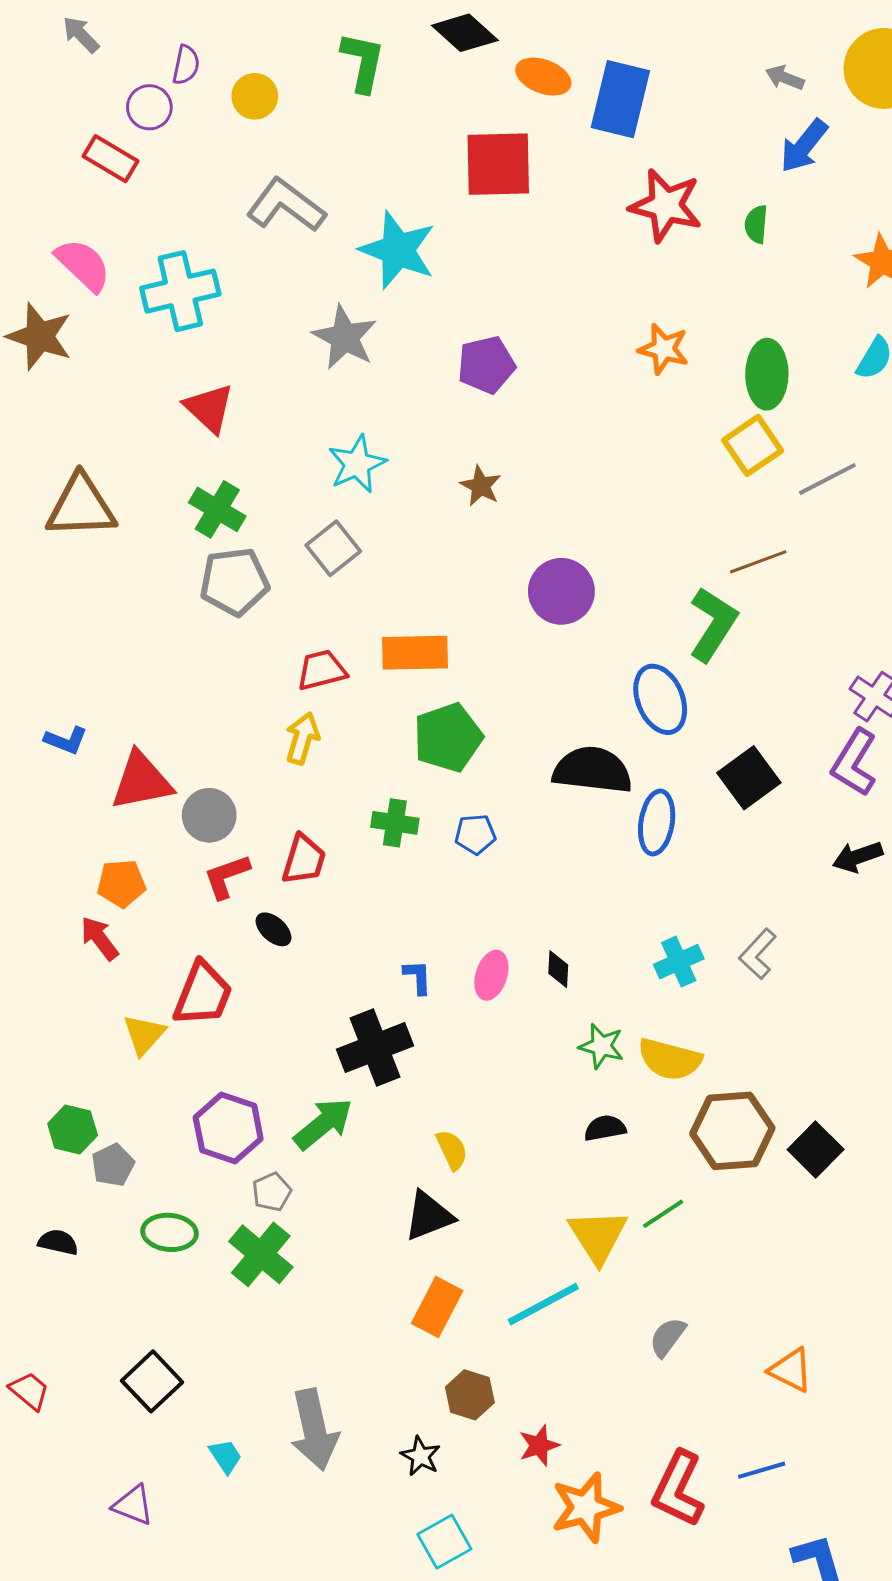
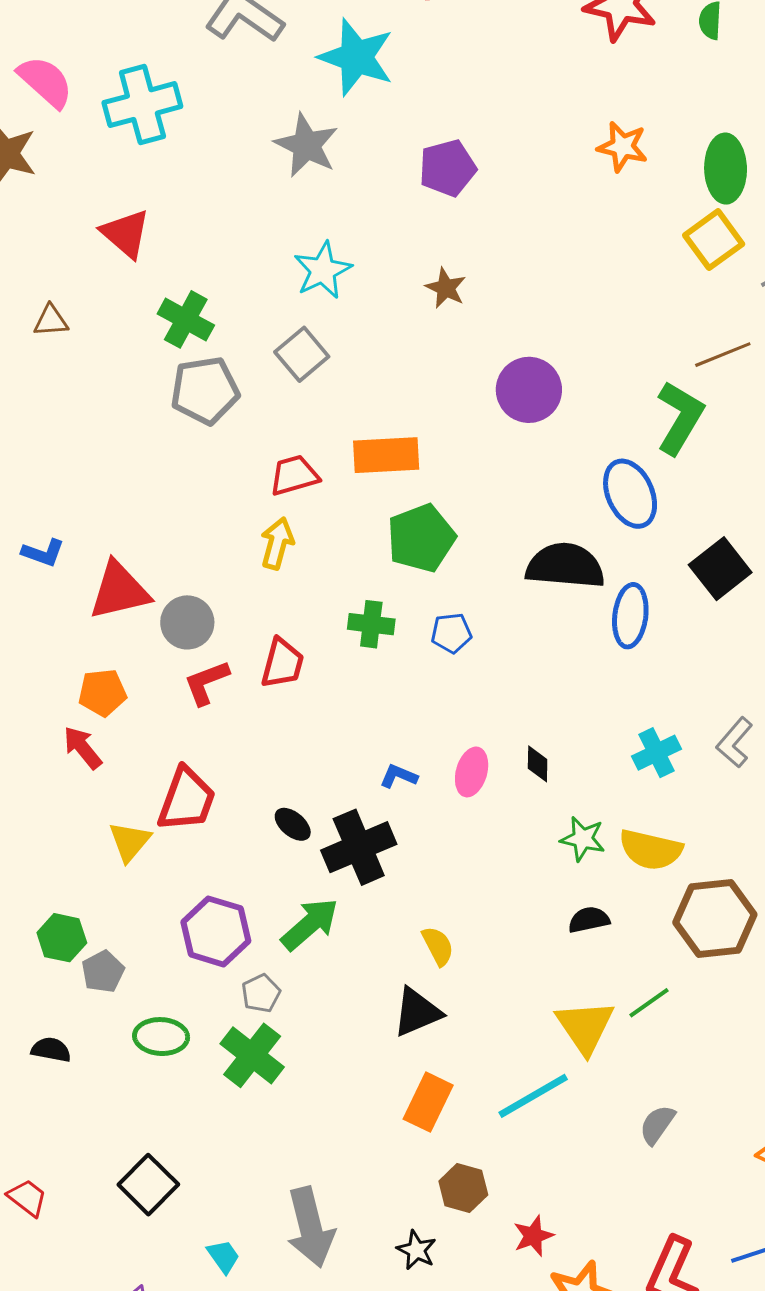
red triangle: (209, 408) -> (126, 234), moved
brown triangle: (81, 506) -> (51, 321), size x0.5
black ellipse: (274, 929) -> (293, 824), moved
blue L-shape: (418, 977) -> (399, 776), turned -63

